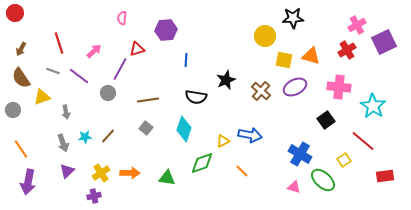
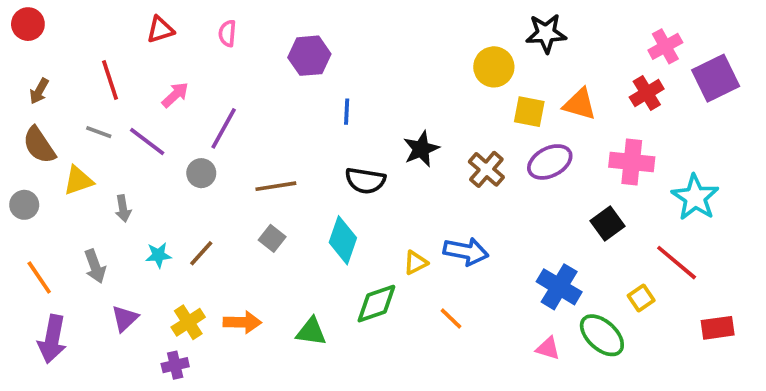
red triangle: (137, 49) -> (160, 30), moved
gray arrow: (63, 143) -> (95, 266), moved

